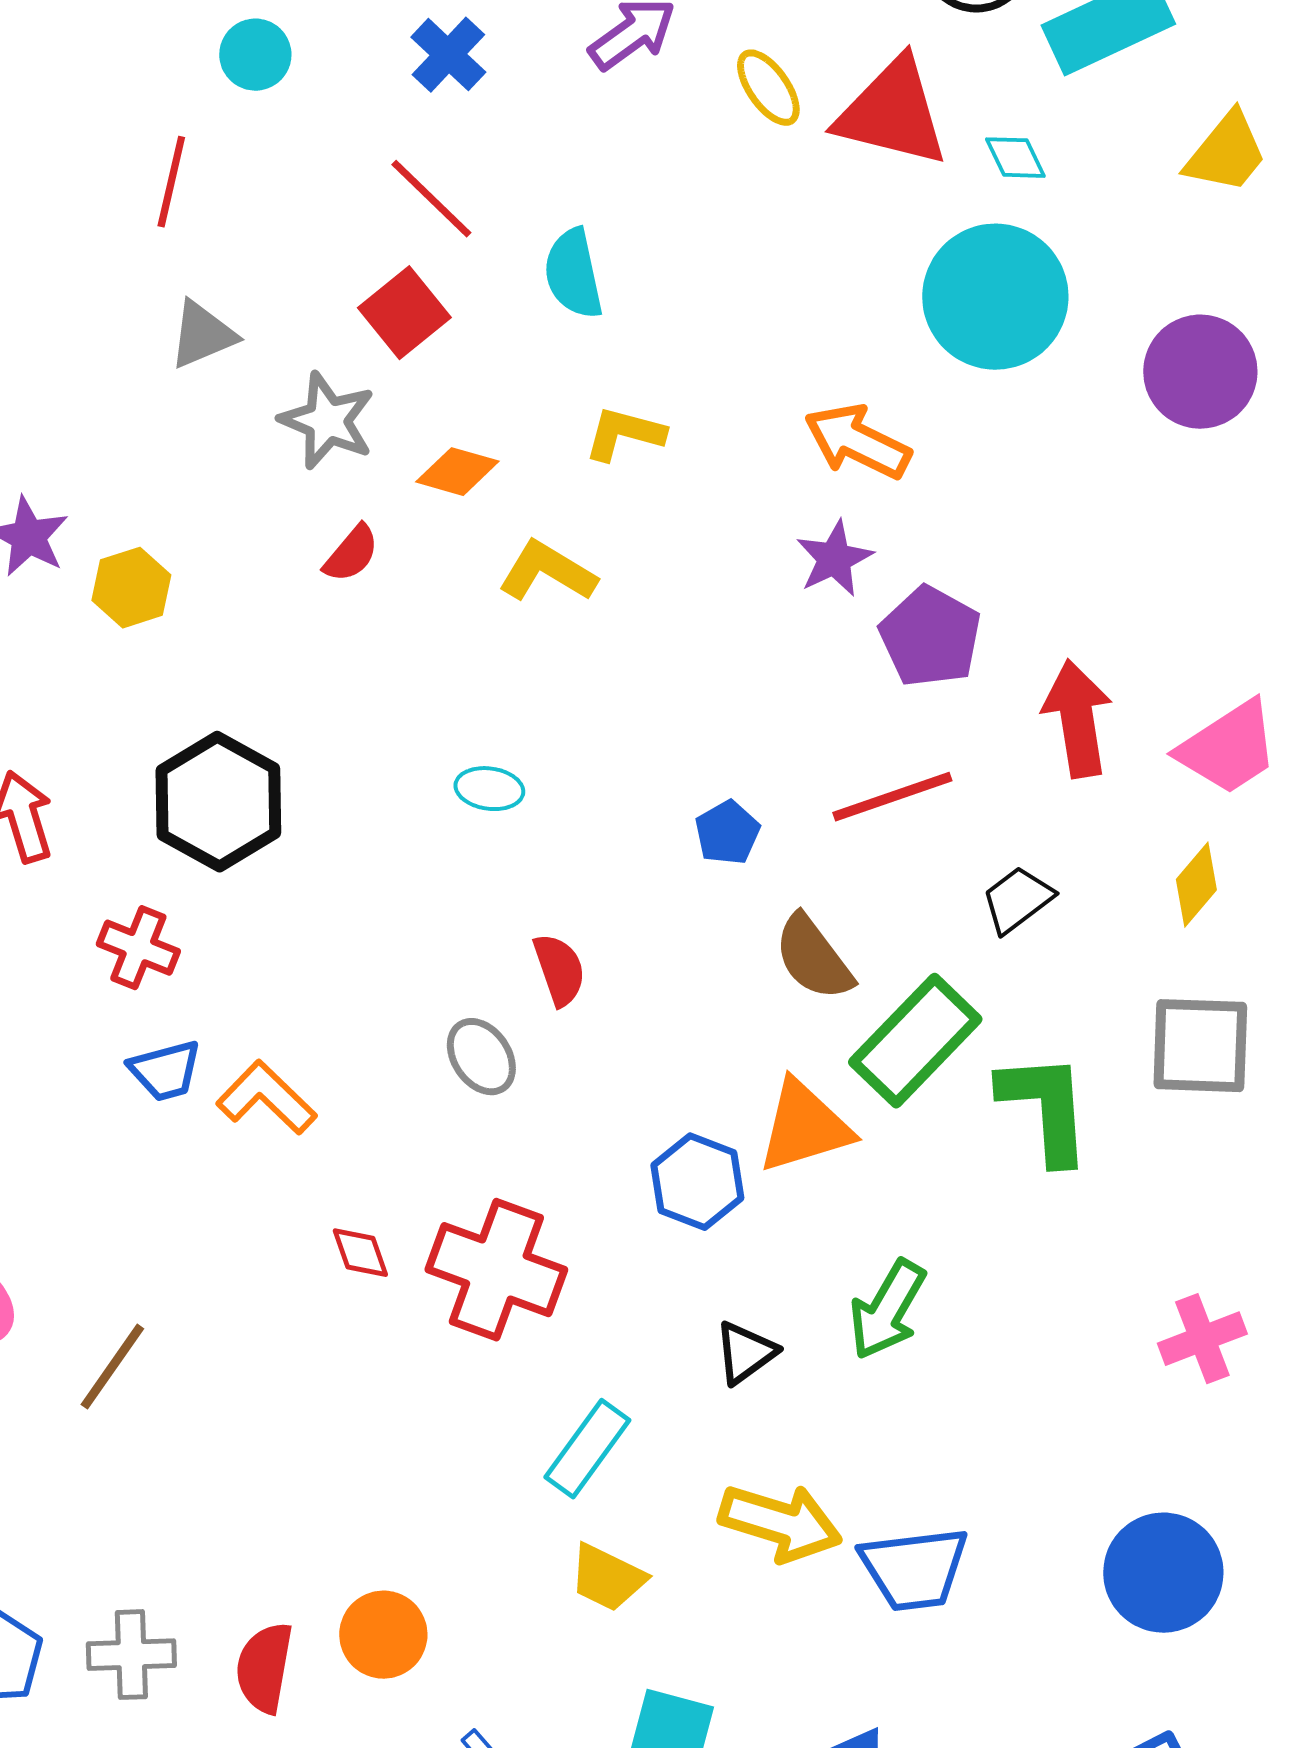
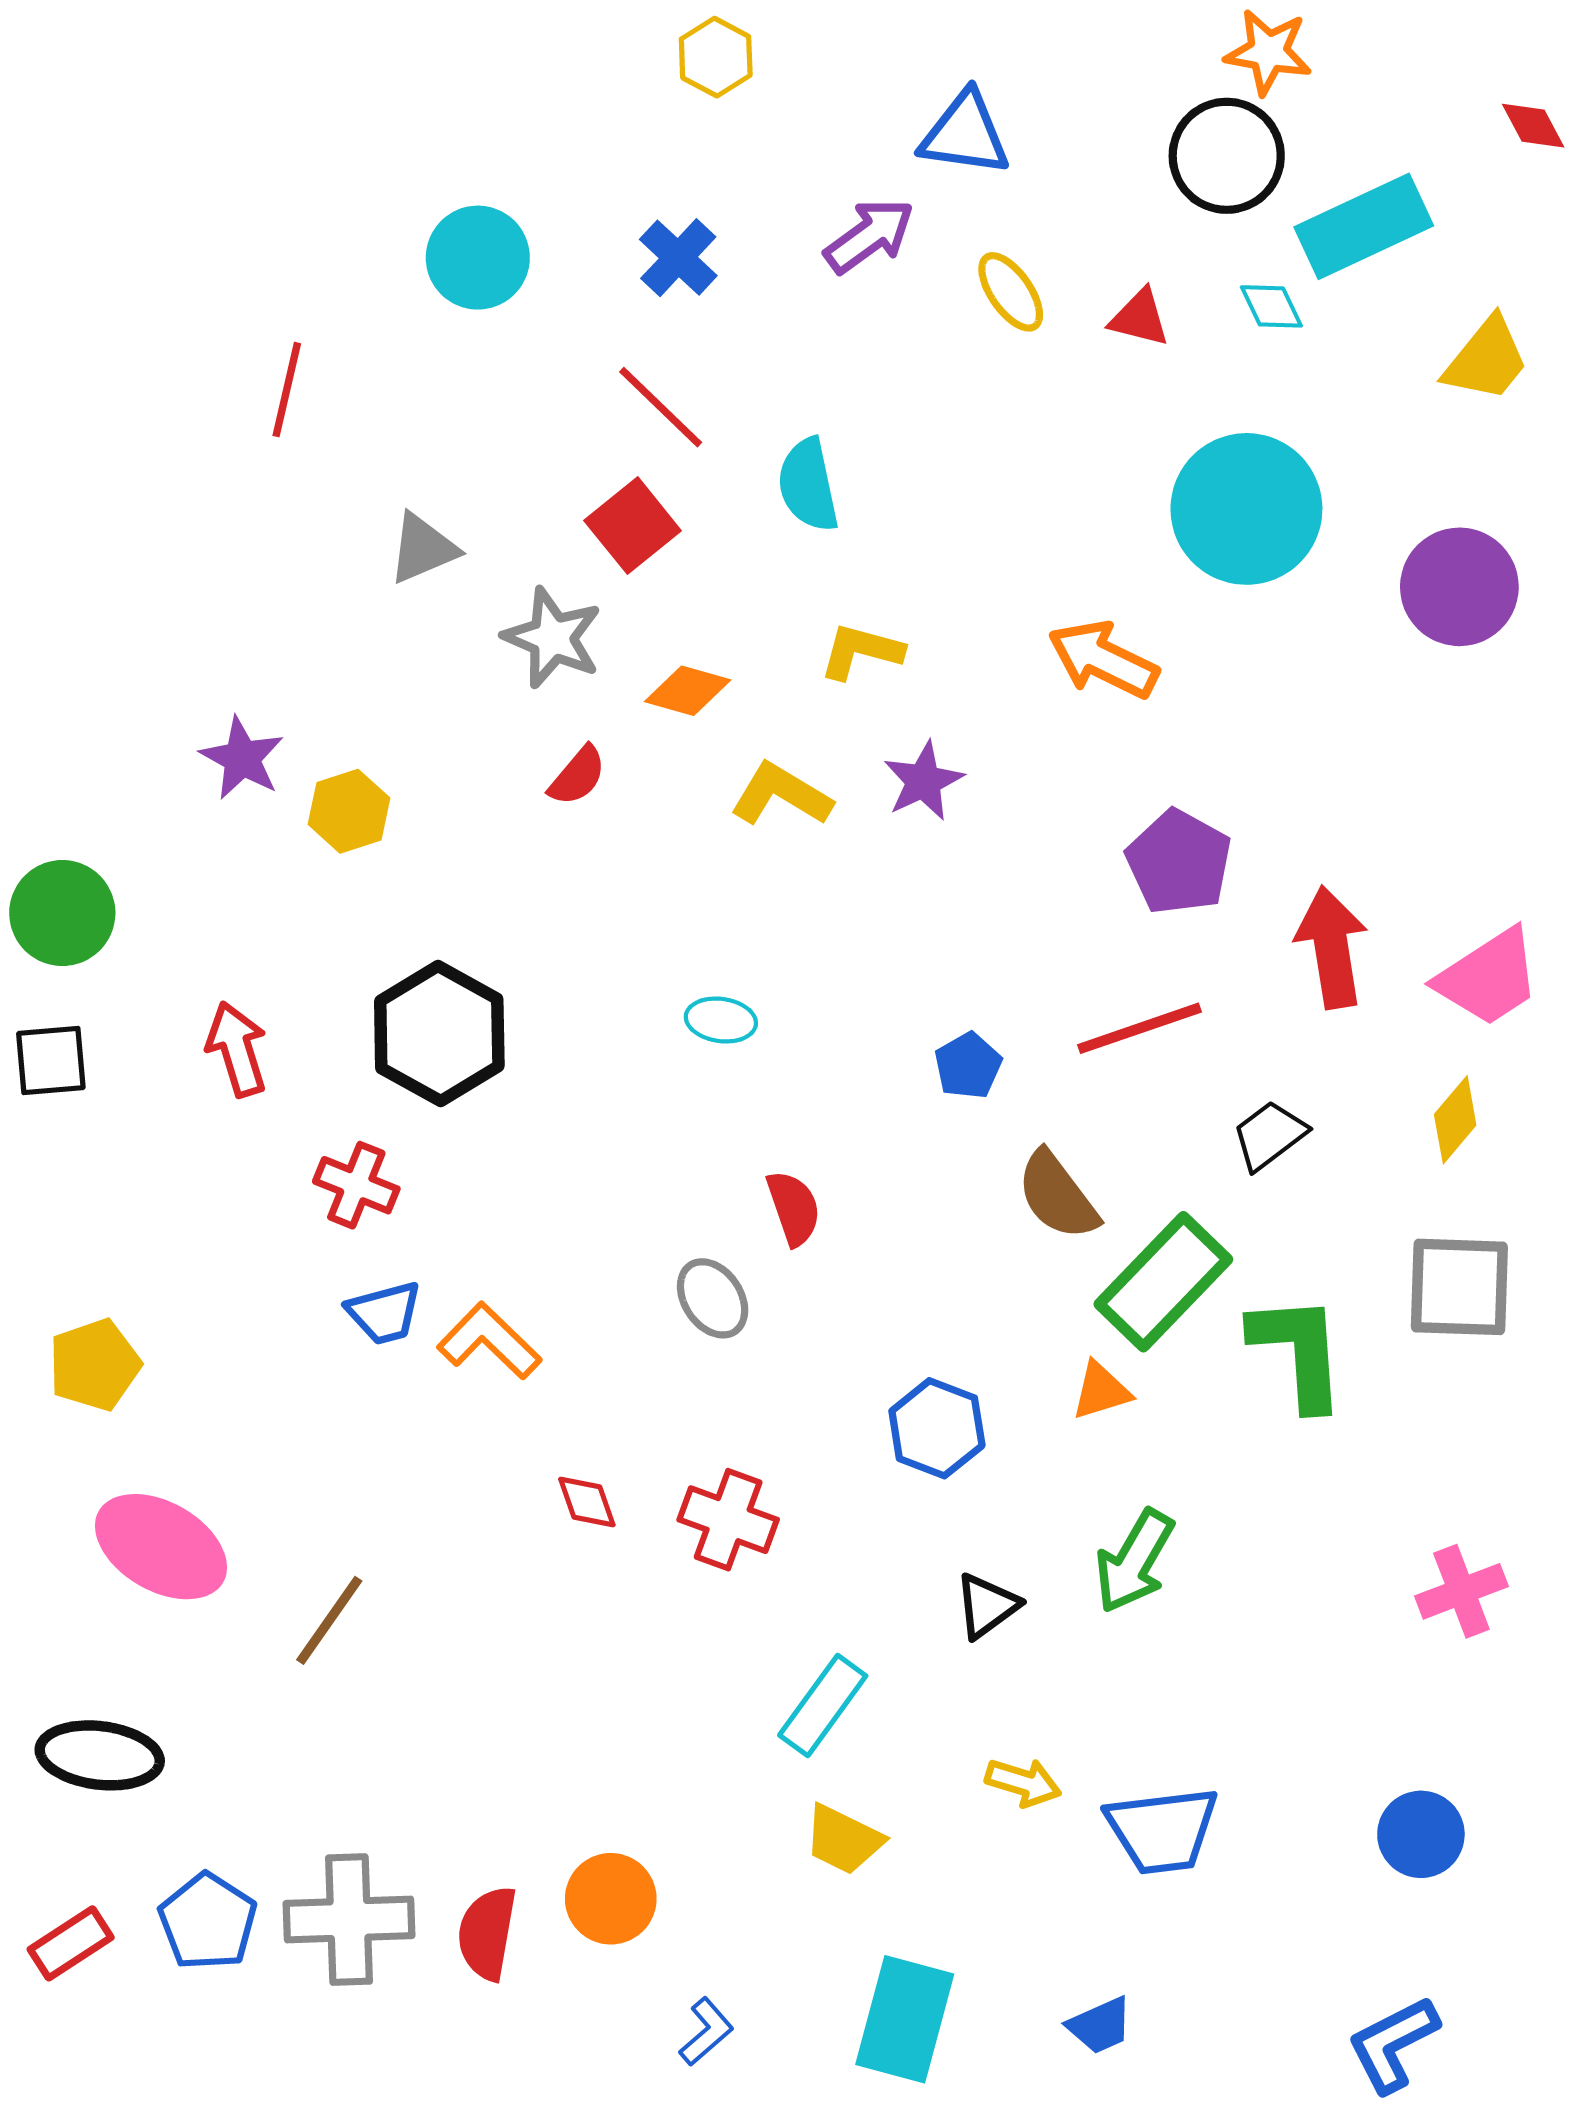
cyan circle: (255, 55) -> (478, 258), size x1.4
red triangle: (892, 113) -> (1139, 318), size x0.5
cyan diamond: (1015, 158) -> (1271, 306), moved
red line: (171, 182) -> (287, 390), moved
purple star: (834, 559) -> (923, 781), moved
orange triangle: (804, 1127) -> (1101, 1391), moved, size x0.6
red cross: (496, 1270) -> (728, 1520), size x0.7
yellow arrow: (780, 1523) -> (1023, 1782), size x0.6
blue circle: (1163, 1573) -> (1421, 1834), size x0.7
gray cross: (131, 1655) -> (349, 1920), size x1.4

